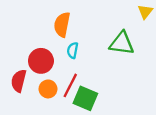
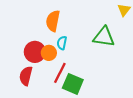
red semicircle: (19, 81) -> (26, 76), moved
orange circle: (48, 89) -> (49, 53), moved

